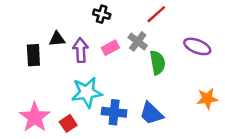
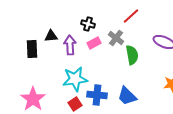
black cross: (102, 14) -> (88, 24), moved
red square: (68, 123) -> (75, 104), moved

